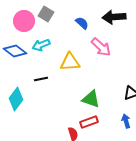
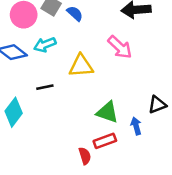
blue semicircle: (82, 23) -> (75, 13), moved
blue arrow: (126, 121) -> (136, 126), moved

